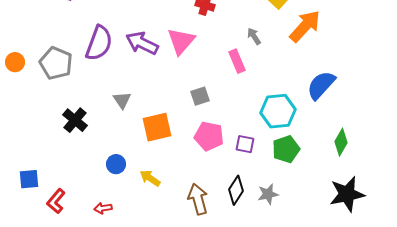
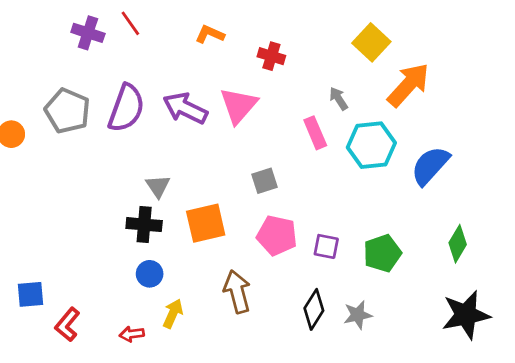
gray pentagon: (56, 63) -> (67, 111), moved
cyan hexagon: (278, 111) -> (371, 145), moved
black cross: (75, 120) -> (144, 225), moved, turned -35
yellow arrow: (150, 178) -> (173, 314), moved, turned 80
brown arrow: (198, 199) -> (237, 292), moved

